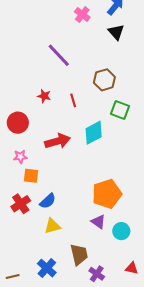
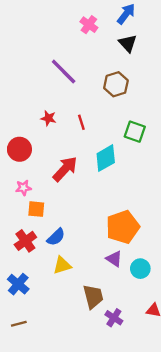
brown hexagon: (104, 80) -> (116, 84), moved
red arrow: (58, 141) -> (65, 169), turned -30
blue cross: (47, 268) -> (18, 284), moved

